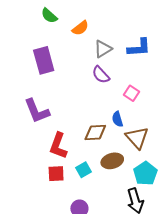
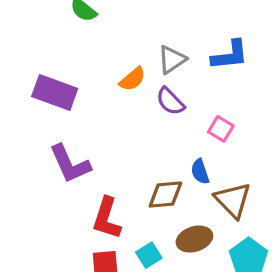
orange semicircle: (80, 28) -> (132, 79), moved
purple rectangle: (44, 60) -> (55, 93), moved, turned -52

